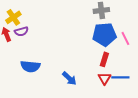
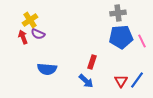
purple semicircle: (21, 31) -> (38, 34), turned 40
red rectangle: (104, 59) -> (92, 62), moved
blue line: (120, 77) -> (137, 80), turned -54

